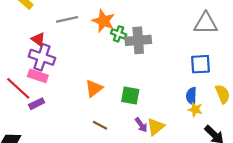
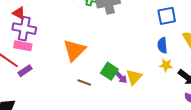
orange triangle: (94, 88) -> (74, 50), size x1.4
green square: (130, 96) -> (109, 71), moved, turned 30
yellow star: (195, 109) -> (166, 65), moved

